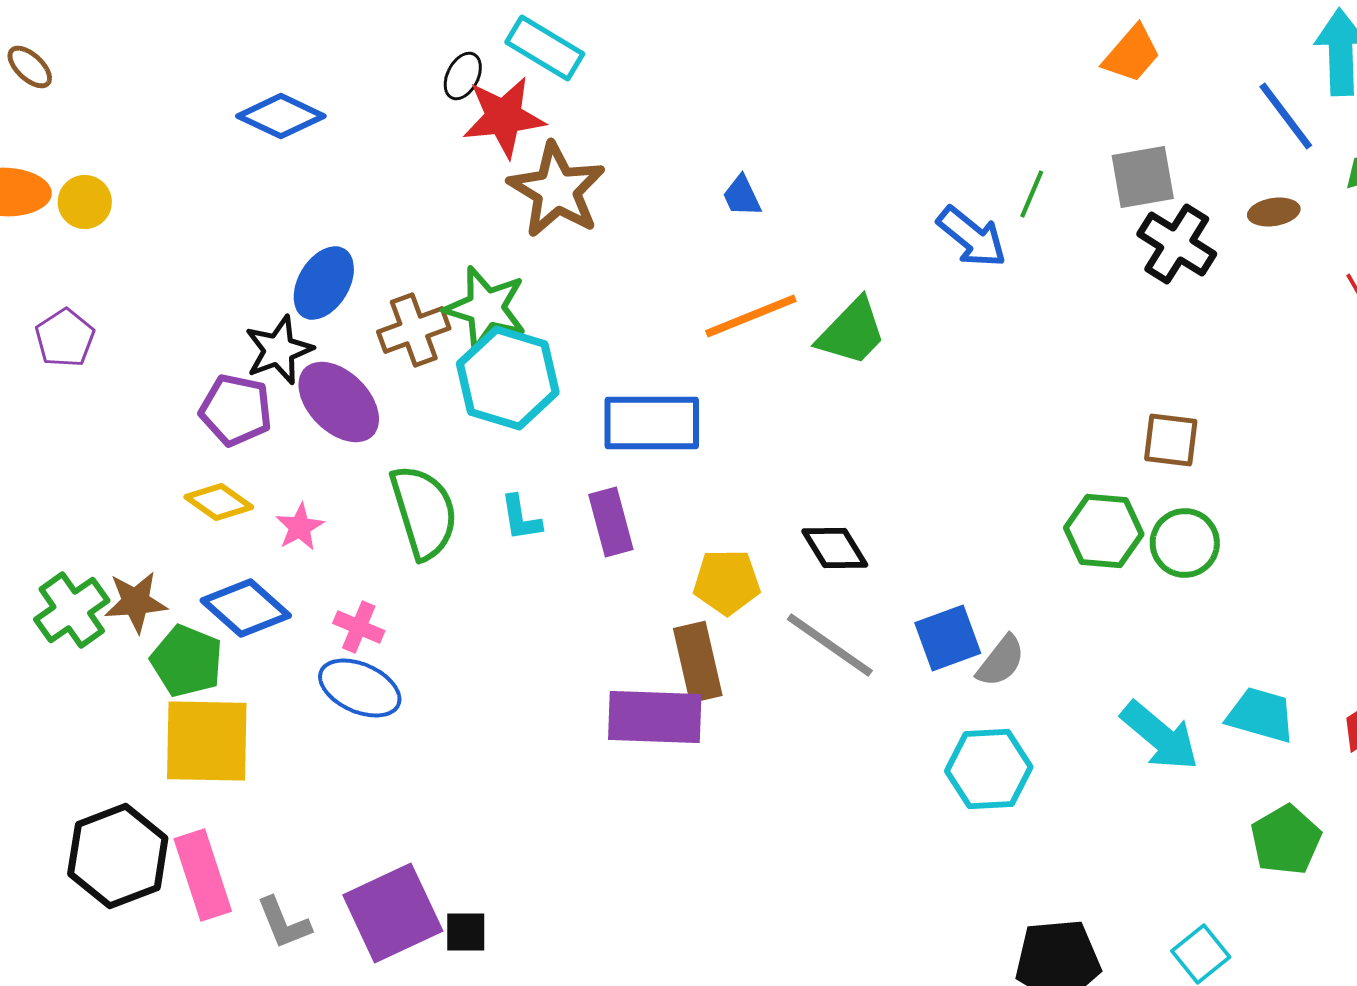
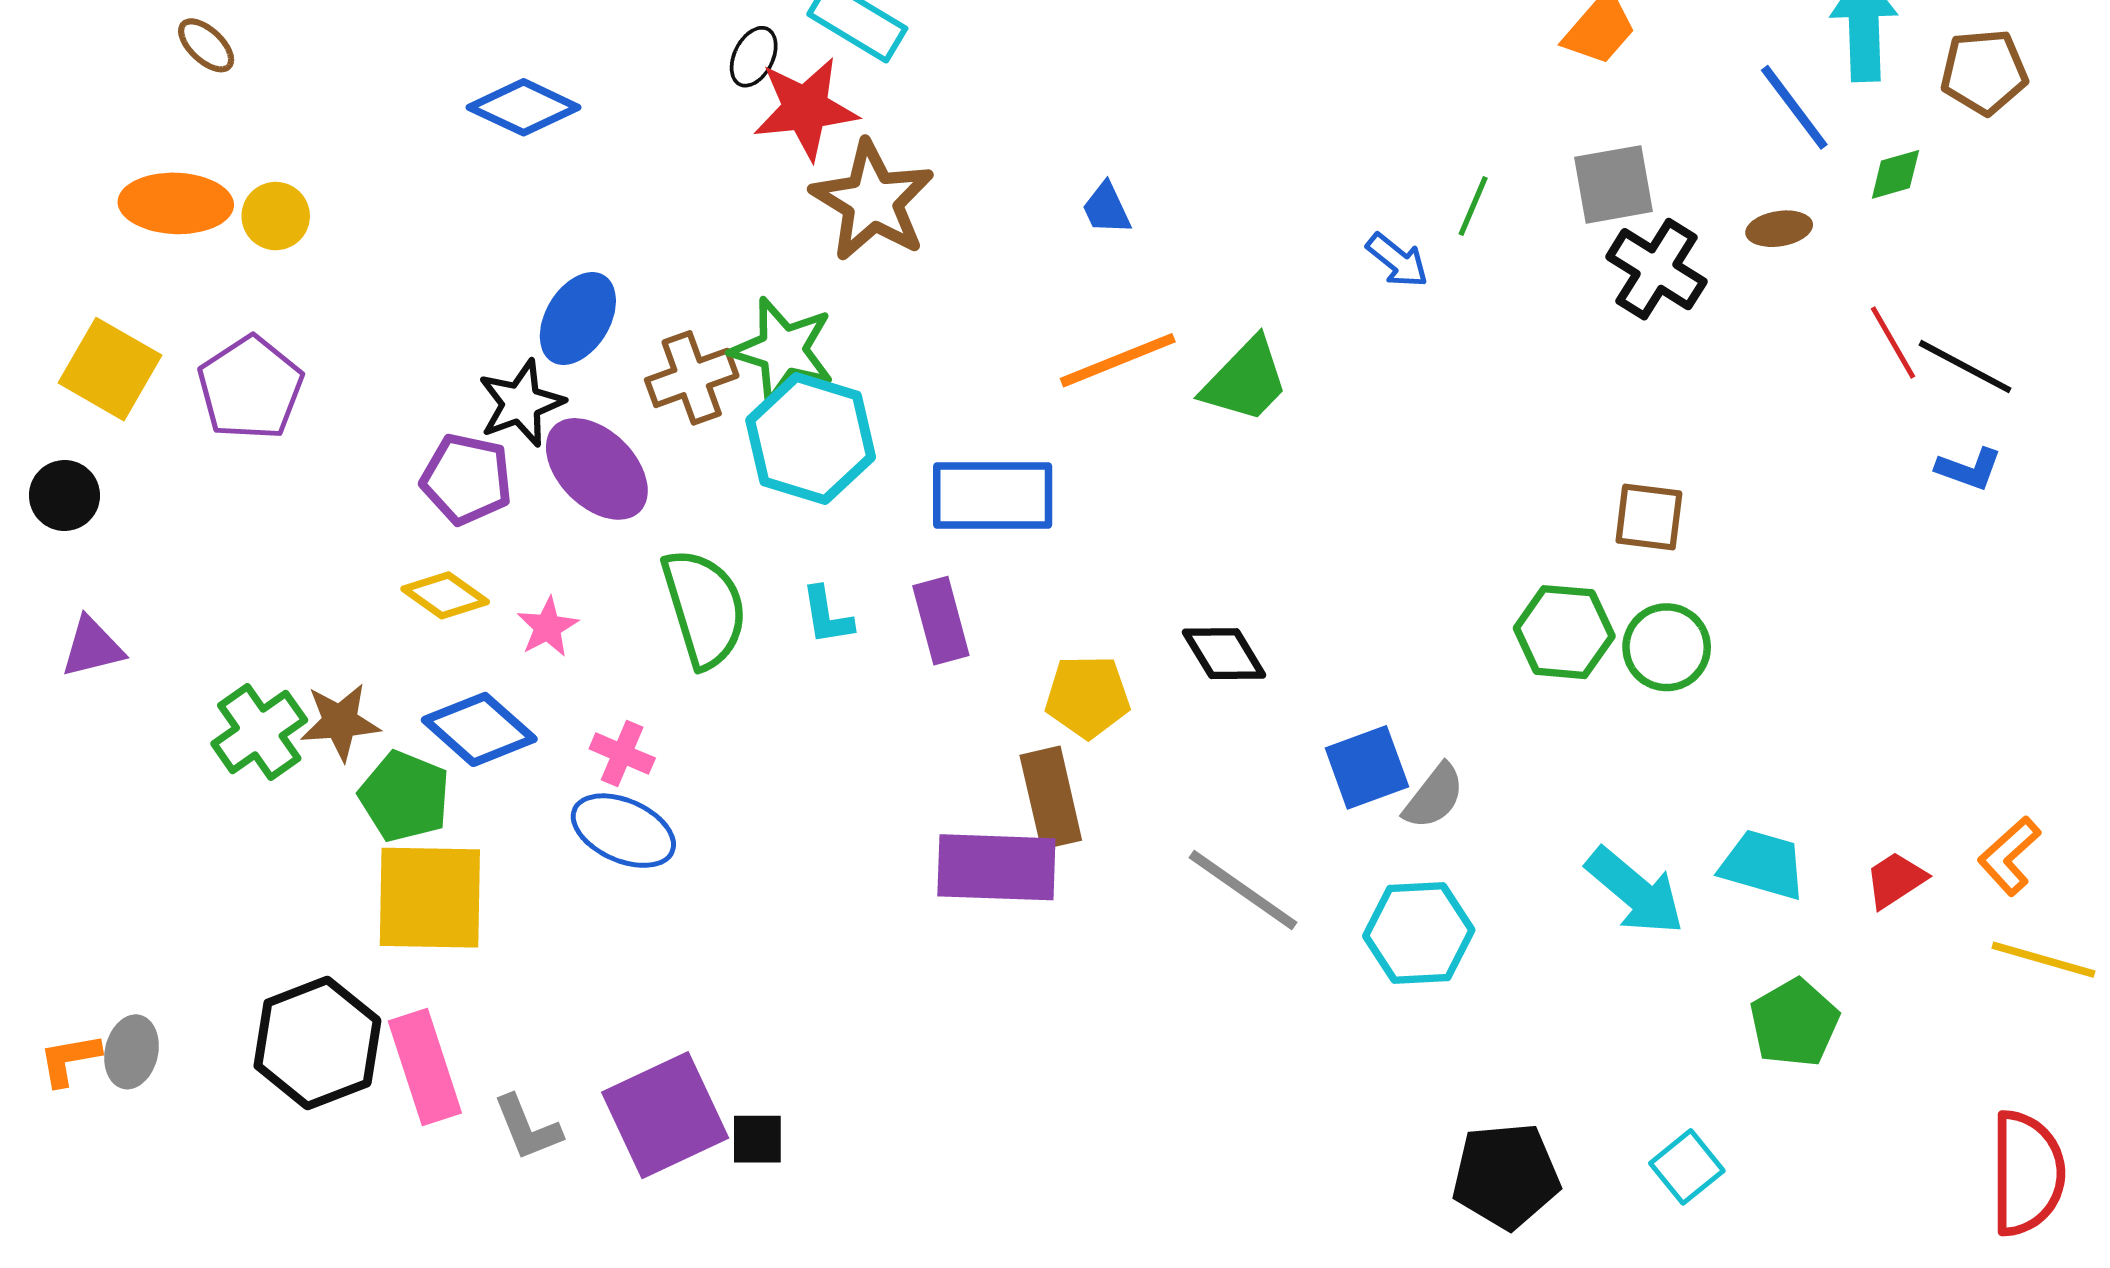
blue arrow: (972, 237) -> (1397, 260), size x0.7
purple pentagon: (65, 338) -> (250, 388), size x1.4
gray line: (830, 645) -> (1243, 890), moved

